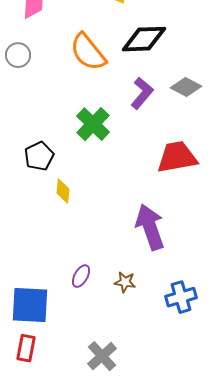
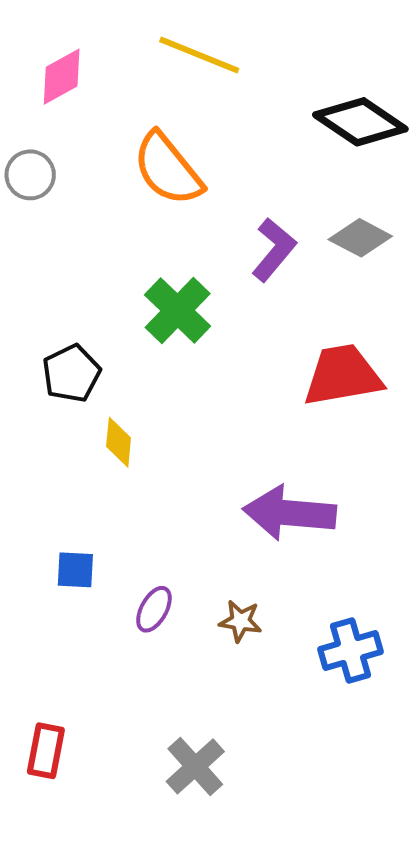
black diamond: (144, 39) -> (360, 122), moved, turned 36
purple arrow: (150, 227) -> (290, 513), turned -66
blue square: (30, 305) -> (75, 570), moved, size x0.5

